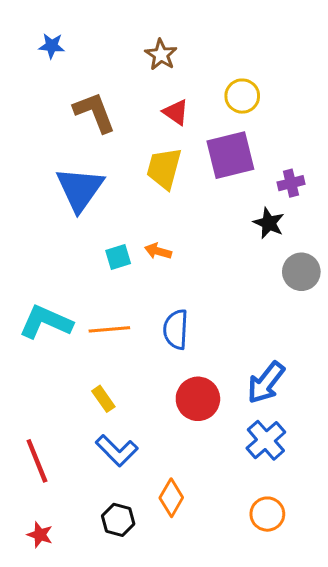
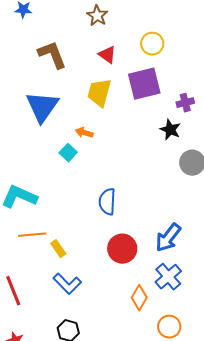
orange arrow: (158, 251) -> (84, 133), moved
cyan square: (118, 257) -> (68, 153), turned -30
orange line: (109, 329) -> (32, 235), moved
orange diamond: (171, 498) -> (139, 298), moved

